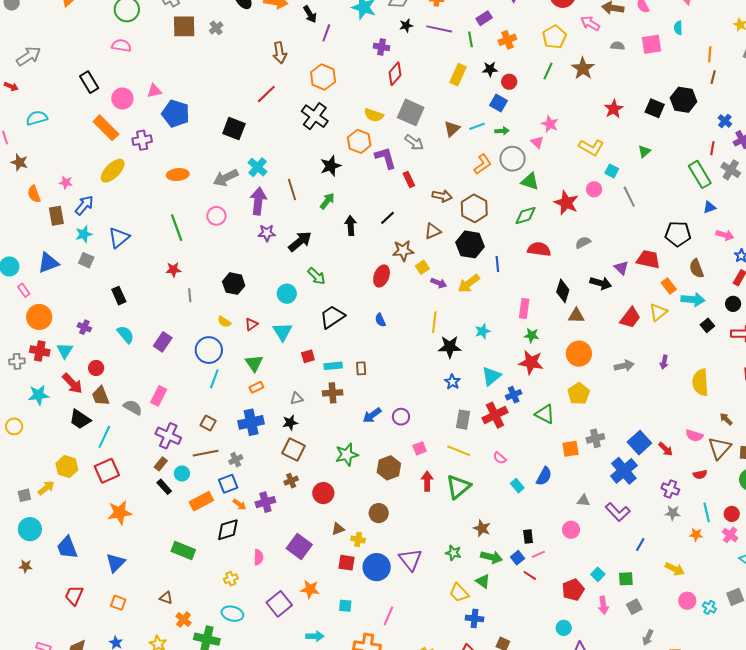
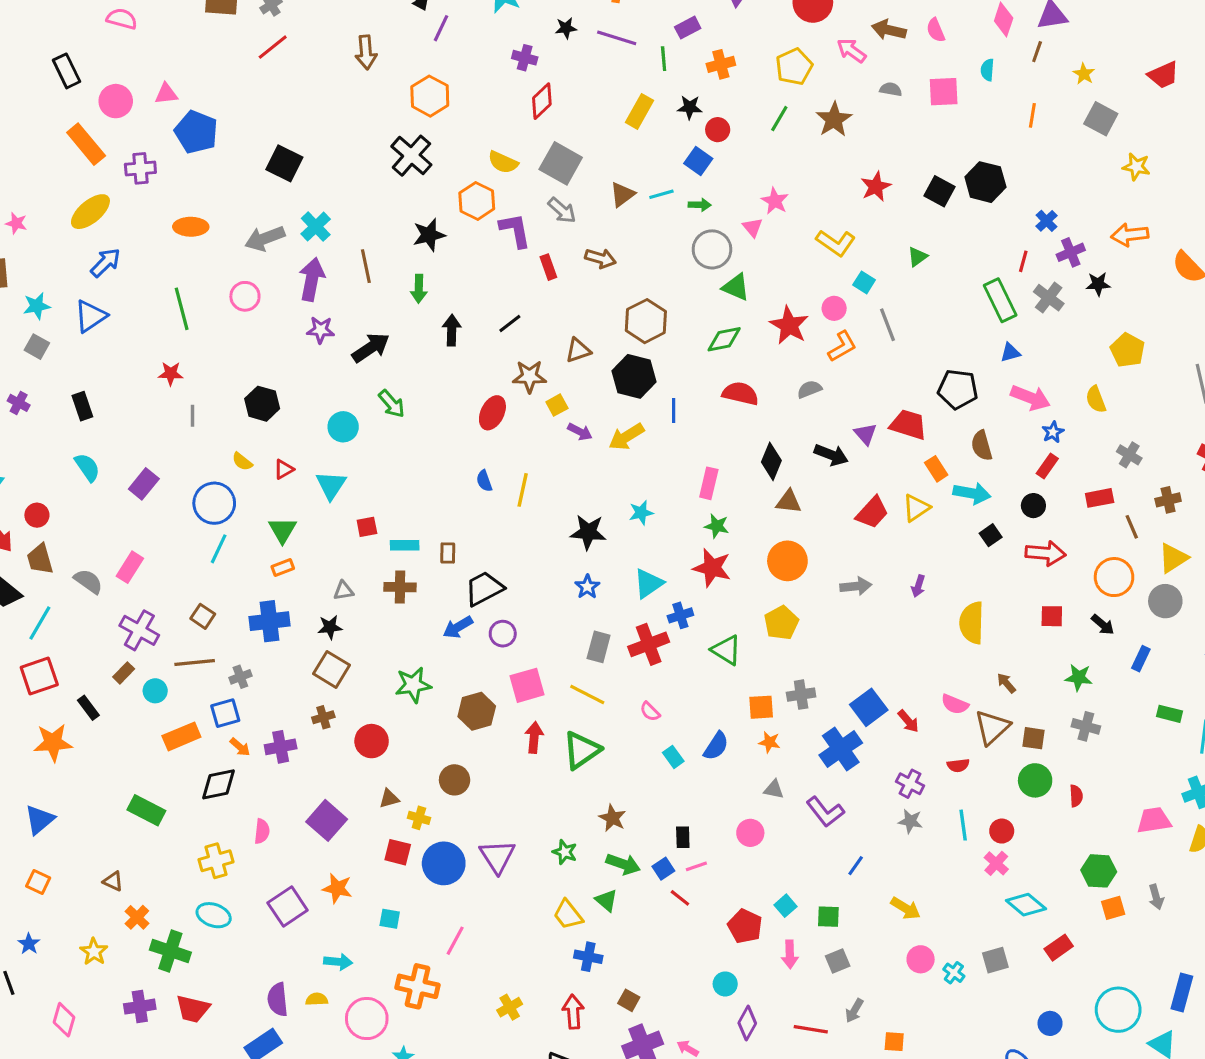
brown line: (713, 77) -> (1037, 52), moved
red line: (266, 94) -> (273, 47), moved
orange L-shape: (483, 164) -> (842, 346), moved
brown arrow: (442, 196) -> (601, 258), moved
green arrow: (327, 201) -> (419, 289), turned 138
blue arrow: (84, 205) -> (105, 263), moved
pink arrow: (725, 235) -> (1030, 398), size x1.4
black trapezoid: (332, 317) -> (484, 589), moved
yellow line: (434, 322) -> (523, 490), moved
purple cross: (84, 327) -> (19, 403), moved
pink square: (420, 448) -> (527, 685), size x1.6
black rectangle: (164, 487) -> (88, 708), moved
orange star: (696, 535) -> (769, 742), moved
yellow cross: (231, 579) -> (216, 861), size x1.5
red pentagon: (573, 590) -> (745, 926), turned -30

